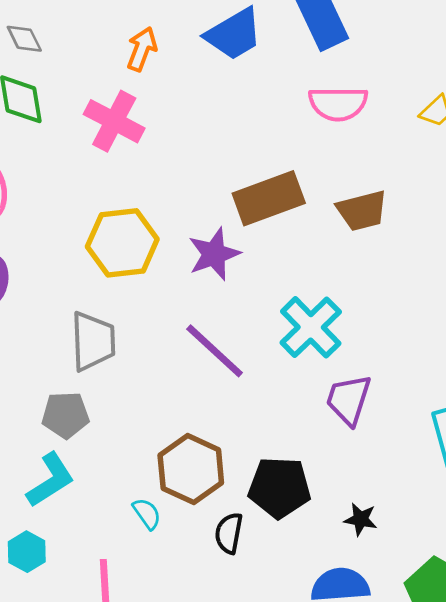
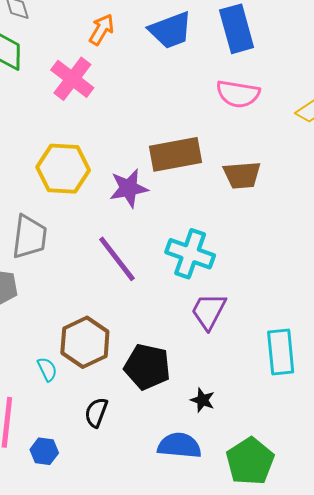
cyan cross: (311, 327) -> (190, 254), turned -36
black semicircle: (229, 533) -> (96, 413), moved

